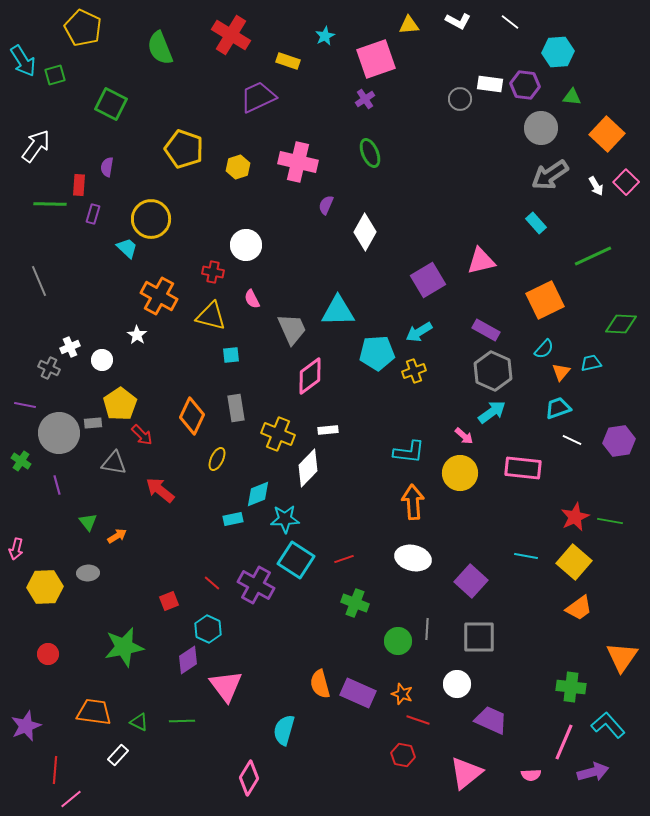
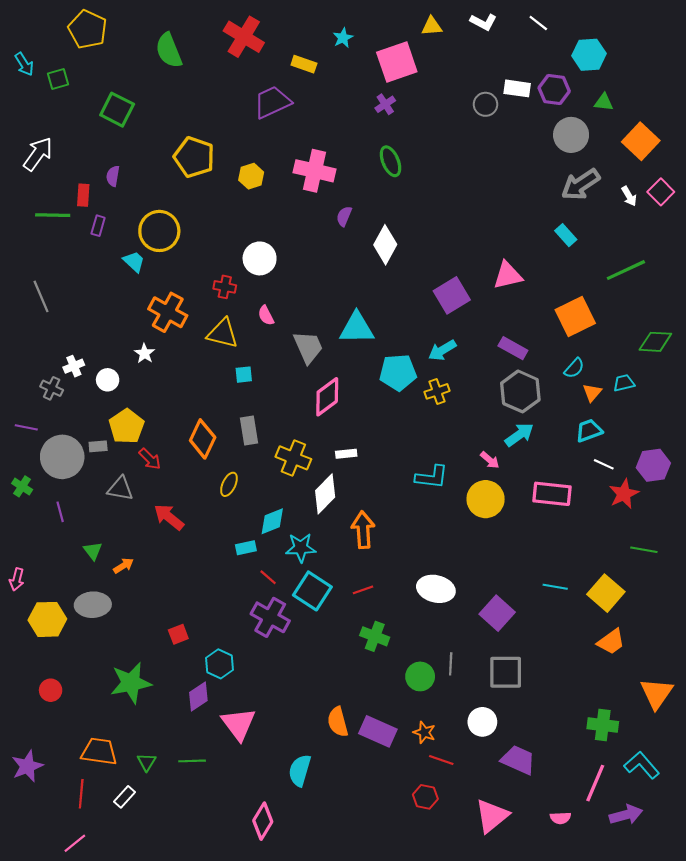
cyan arrow: (23, 61) -> (24, 64), size x0.7
orange arrow: (413, 502) -> (363, 530), moved
red star: (575, 517) -> (624, 494), moved
gray ellipse: (88, 573) -> (93, 605), size x1.5
red line: (212, 583) -> (268, 577), moved
green triangle: (139, 722) -> (147, 762), turned 36
red line: (55, 770) -> (81, 794), moved

